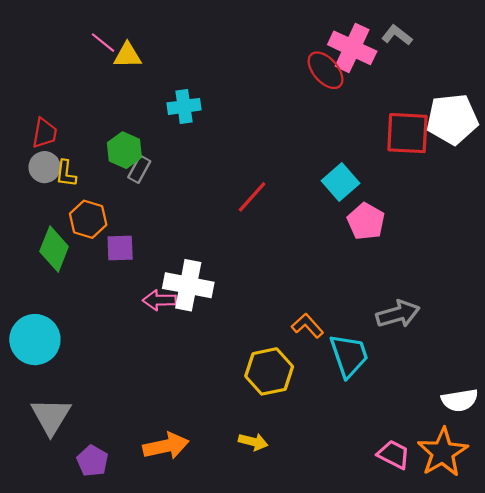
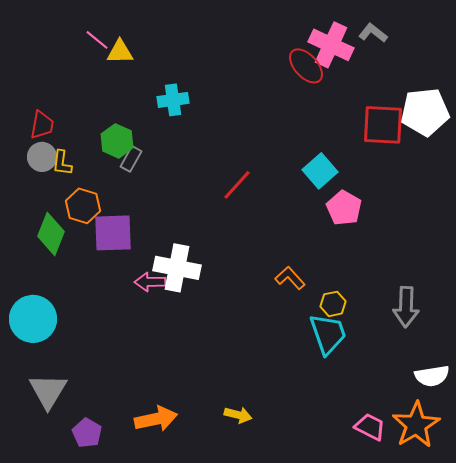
purple square: (120, 248) -> (113, 233), size x1.5
gray arrow: (398, 314) -> (406, 307), moved, turned 108
orange L-shape: (307, 326) -> (290, 278), moved
yellow hexagon: (269, 371) -> (333, 304), moved, size x0.6

